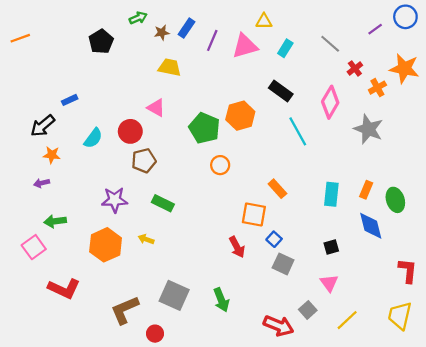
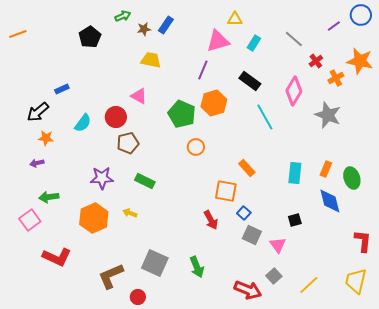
purple line: (212, 40) -> (203, 70), moved
pink triangle: (329, 283) -> (278, 245), moved

